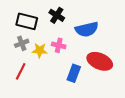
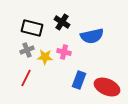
red ellipse: (100, 61) -> (107, 87), moved

